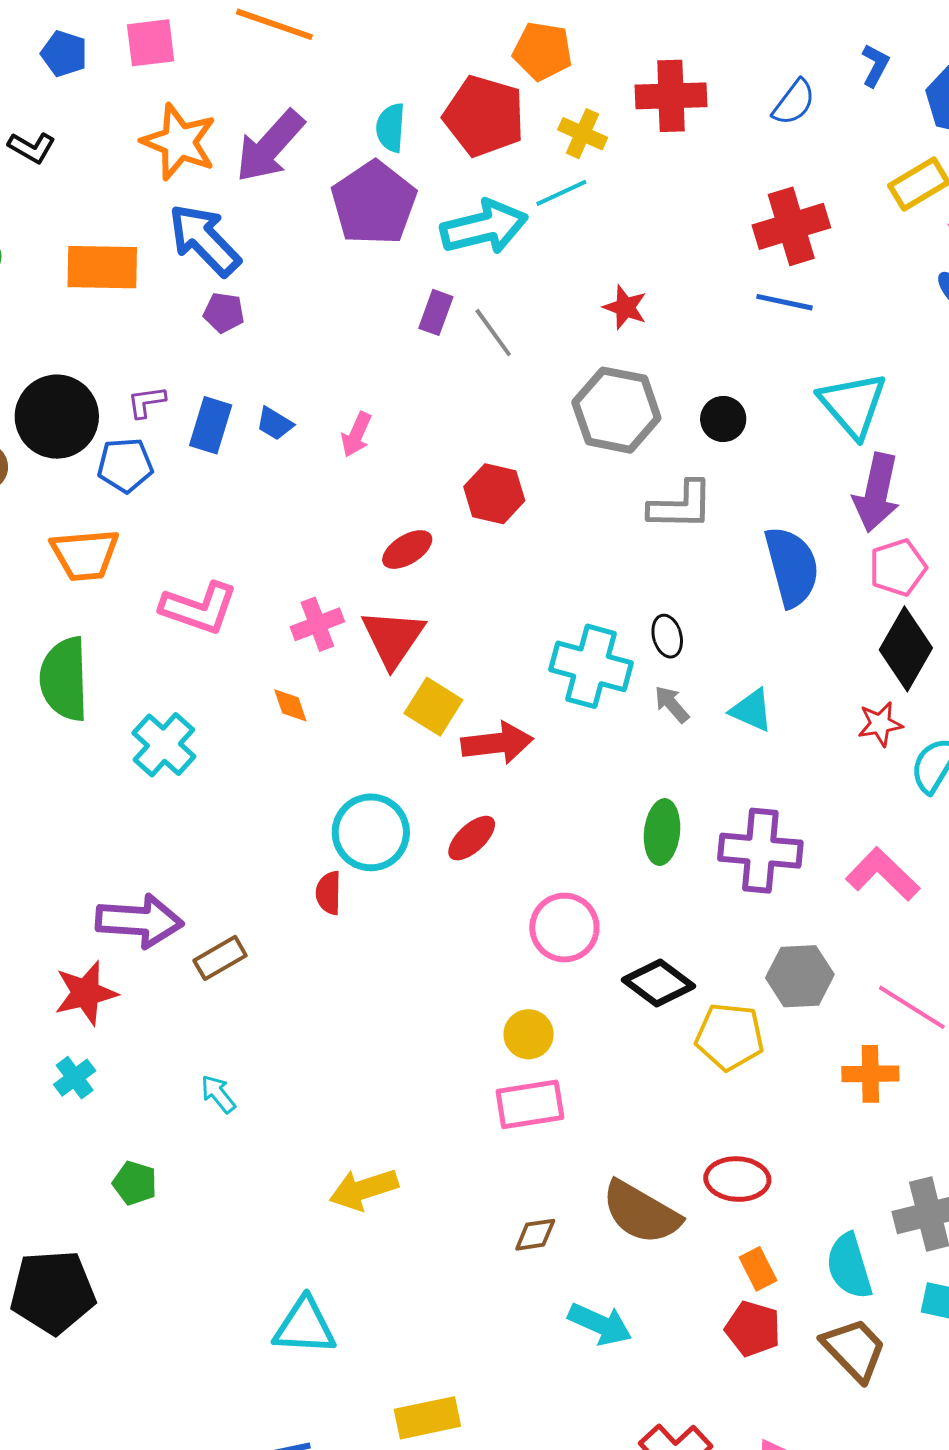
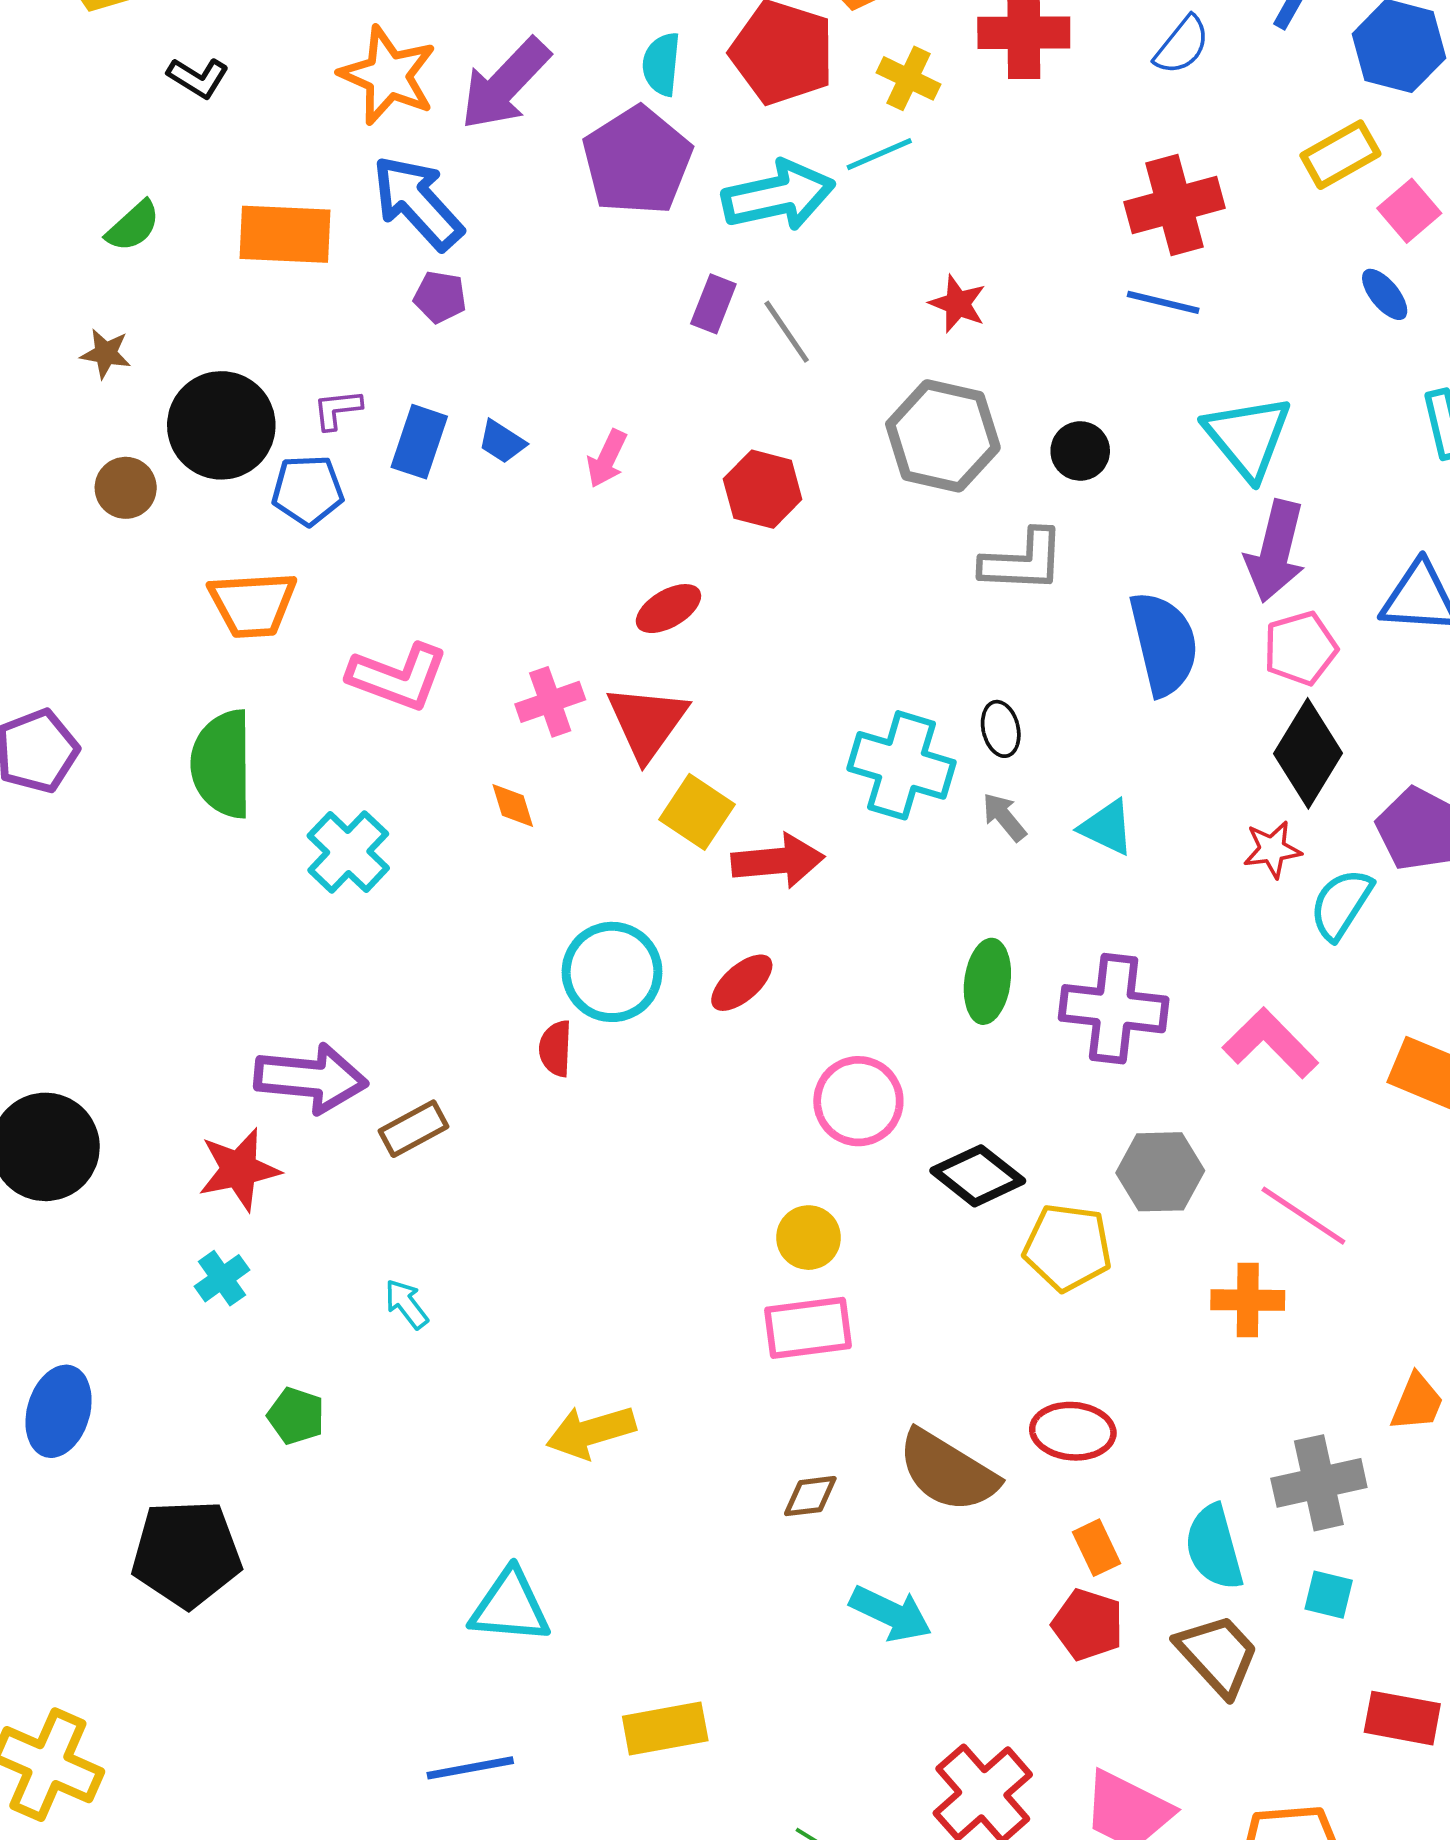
red hexagon: (494, 494) -> (763, 489), moved

